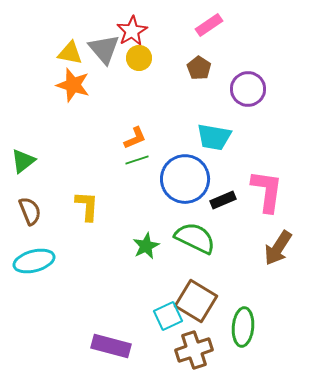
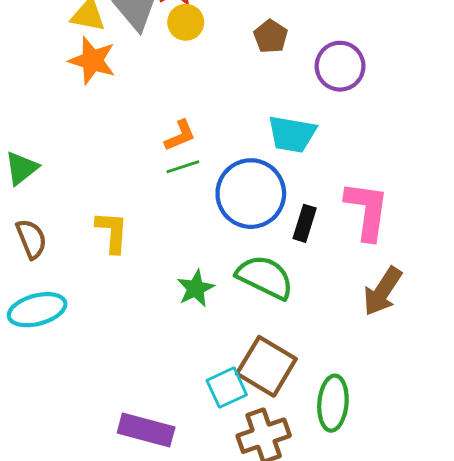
black rectangle: (223, 200) -> (305, 223), turned -50

